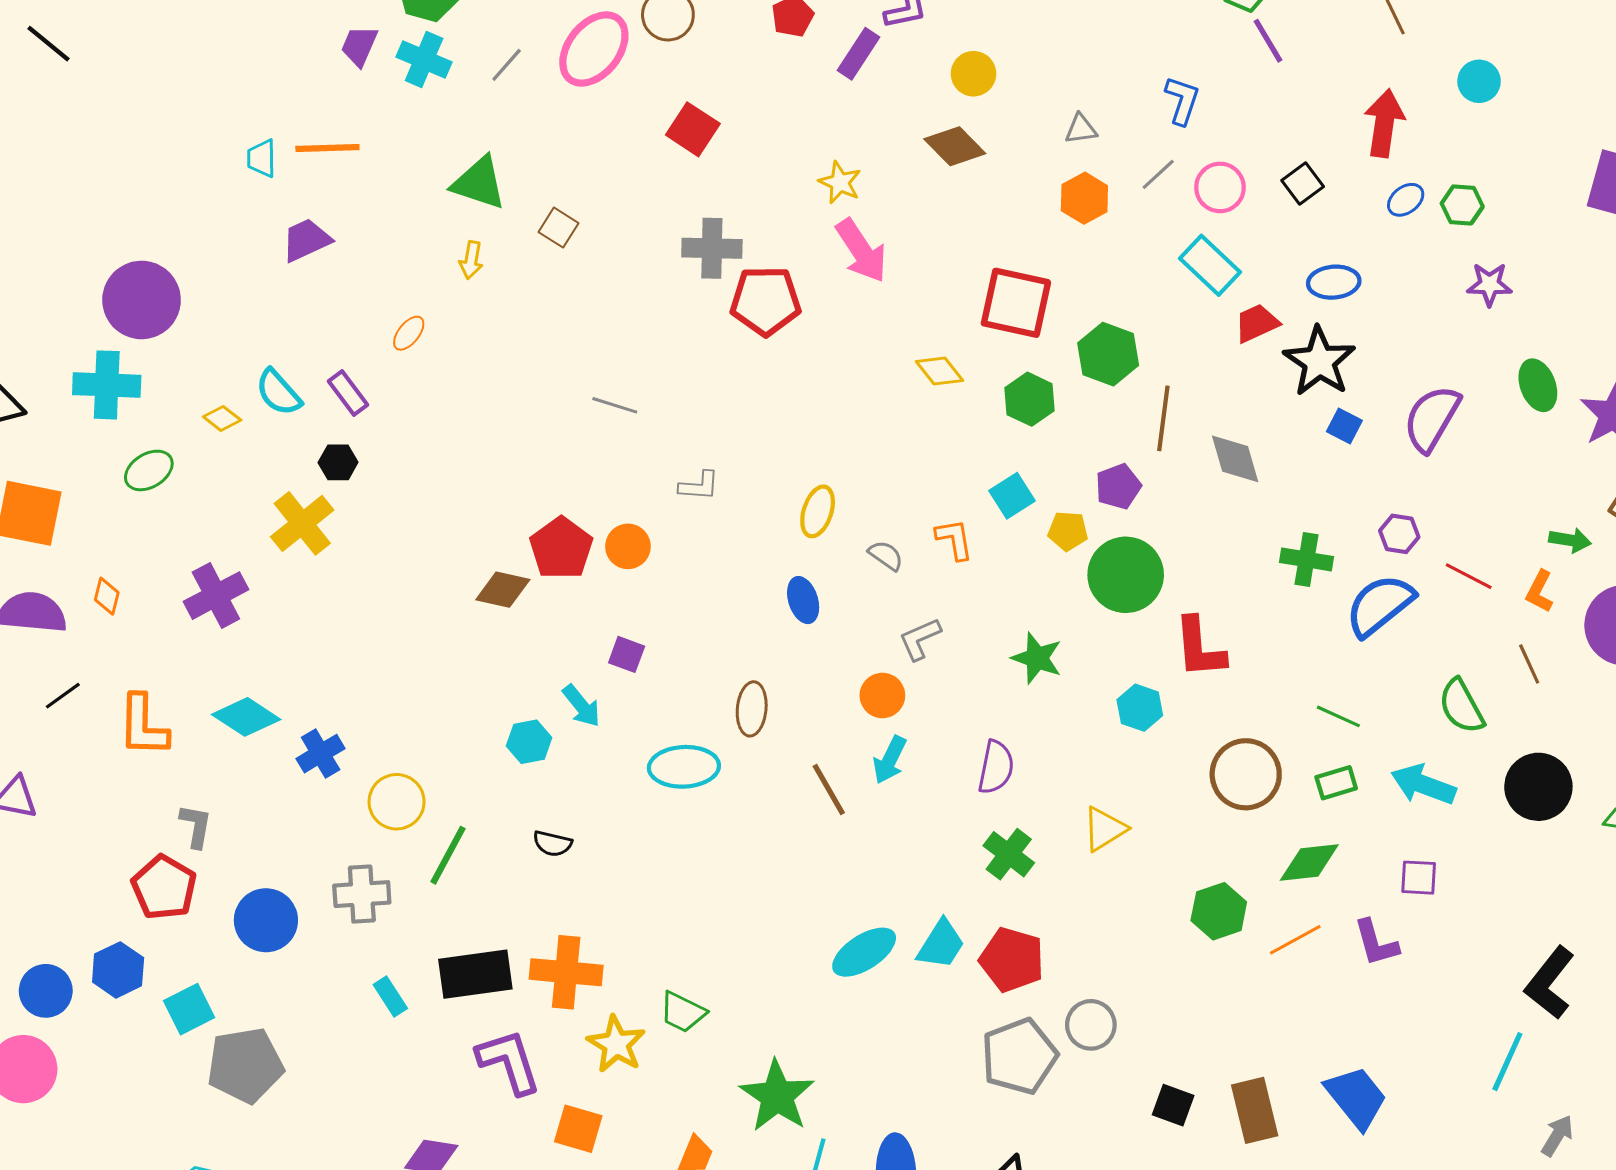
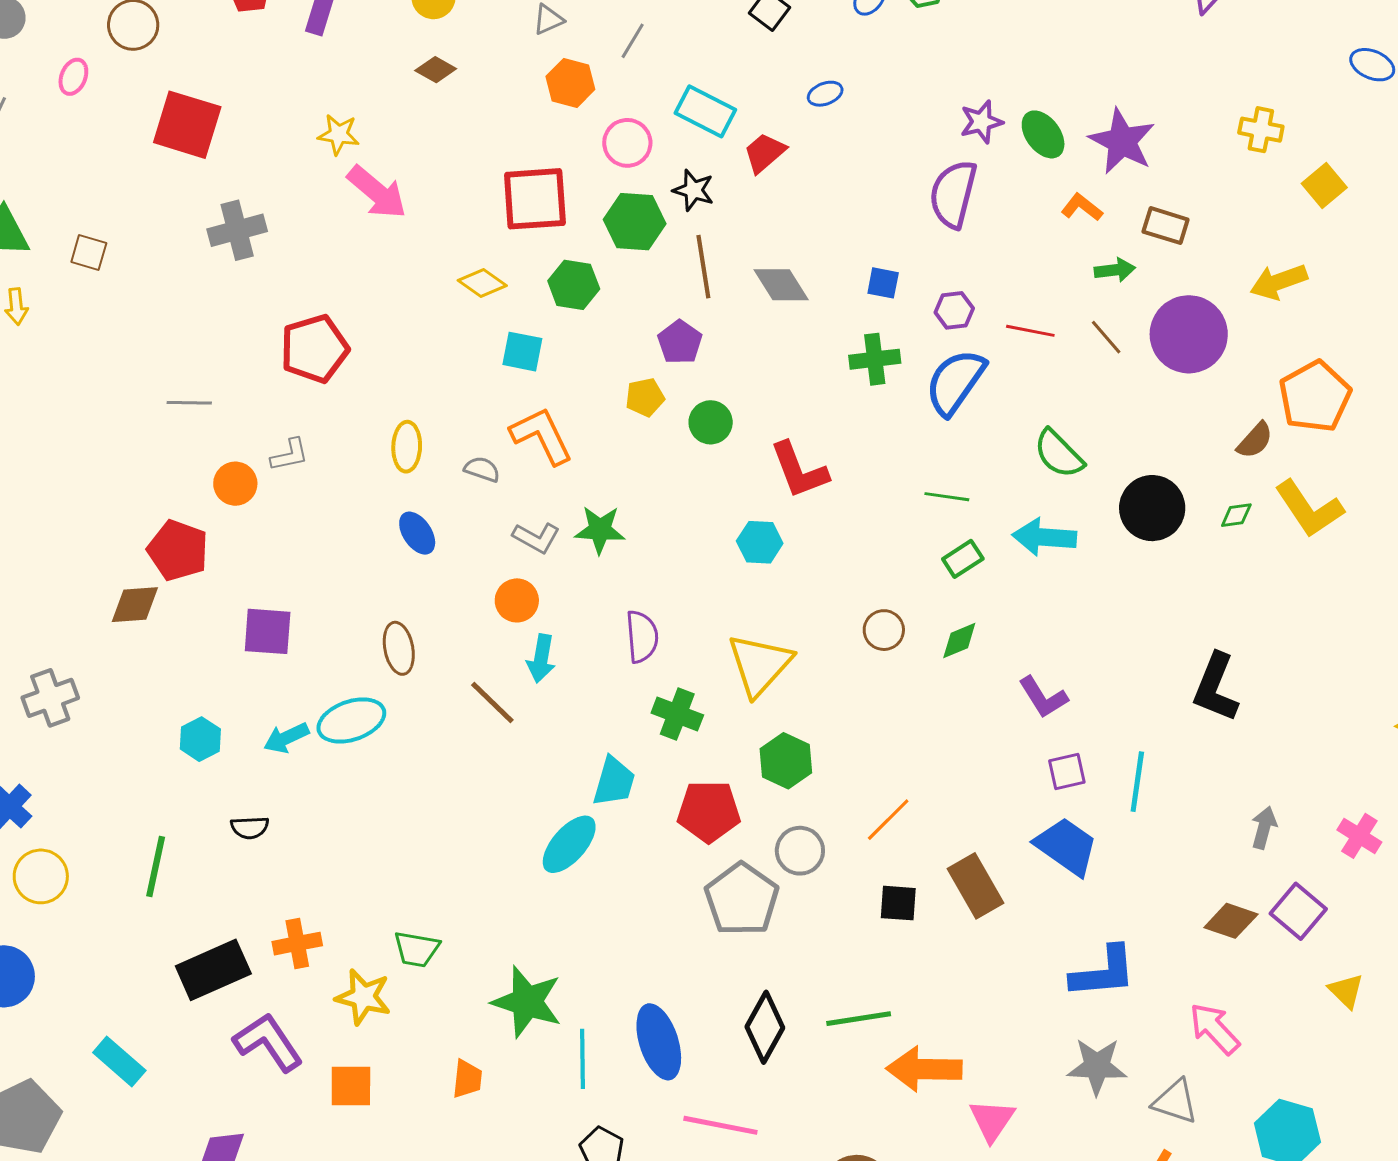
pink ellipse: (594, 49) -> (73, 77), size x0.5
red square: (693, 129) -> (187, 125), size x1.4
brown diamond: (955, 146) -> (436, 70), size x0.7
pink circle: (1220, 187) -> (627, 143), moved
blue ellipse: (1334, 282) -> (825, 94), size x0.7
purple star: (1489, 284) -> (981, 122), moved
red pentagon: (765, 301) -> (314, 349), moved
black star: (1319, 361) -> (693, 190), moved, size x0.6
blue square: (1344, 426) -> (883, 283), moved
cyan square: (1012, 496) -> (522, 352), moved, turned -30
orange L-shape: (954, 539) -> (542, 436), size x1.5
orange circle: (628, 546) -> (235, 484), moved
green circle: (1126, 575) -> (711, 422), size x0.6
orange L-shape: (1540, 591) -> (1082, 207), moved, turned 117
gray L-shape: (920, 639) -> (536, 538), turned -111
purple square: (627, 654) -> (268, 631), size x1.5
green star: (1037, 658) -> (600, 530), moved
brown line: (1529, 664) -> (1106, 337), moved
cyan arrow: (582, 706) -> (286, 738), moved, turned 120
brown circle: (1246, 774) -> (884, 630), moved, size x0.6
yellow circle: (397, 802) -> (41, 876), moved
yellow triangle: (1105, 829) -> (760, 665), size x1.5
green diamond: (1309, 863) -> (959, 640), size x0.7
purple square: (1419, 878) -> (1067, 771), moved
gray cross: (362, 894) -> (50, 698), moved
green hexagon: (1219, 911) -> (786, 761), moved
orange line: (1295, 940) -> (888, 820), moved
cyan trapezoid: (941, 944) -> (614, 782), moved
orange cross: (566, 972) -> (297, 944), size x0.7
cyan rectangle: (390, 996) -> (119, 1062), moved, size x1.4
cyan line: (1507, 1062) -> (1137, 782), moved

